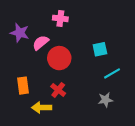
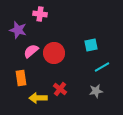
pink cross: (60, 18) -> (40, 14), moved
pink semicircle: (41, 43) -> (31, 51), moved
red cross: (58, 90) -> (60, 89), moved

